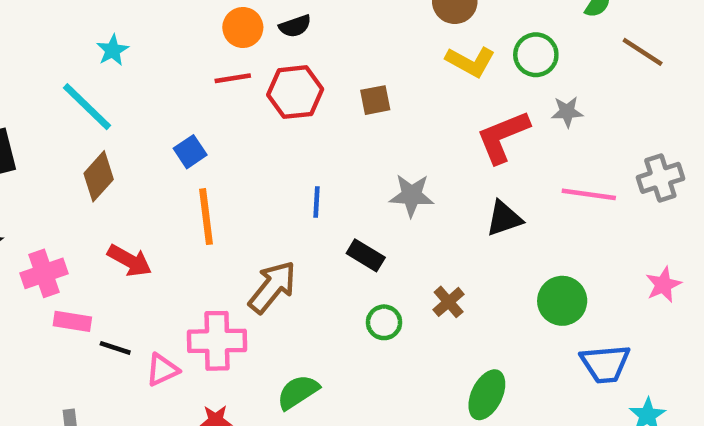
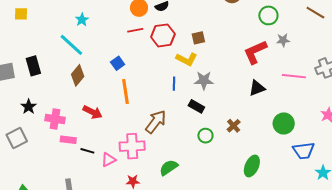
yellow L-shape: (470, 62) -> (187, 59), moved
gray star: (412, 195) -> (204, 80), moved
pink cross: (44, 273) -> (55, 119), turned 30

